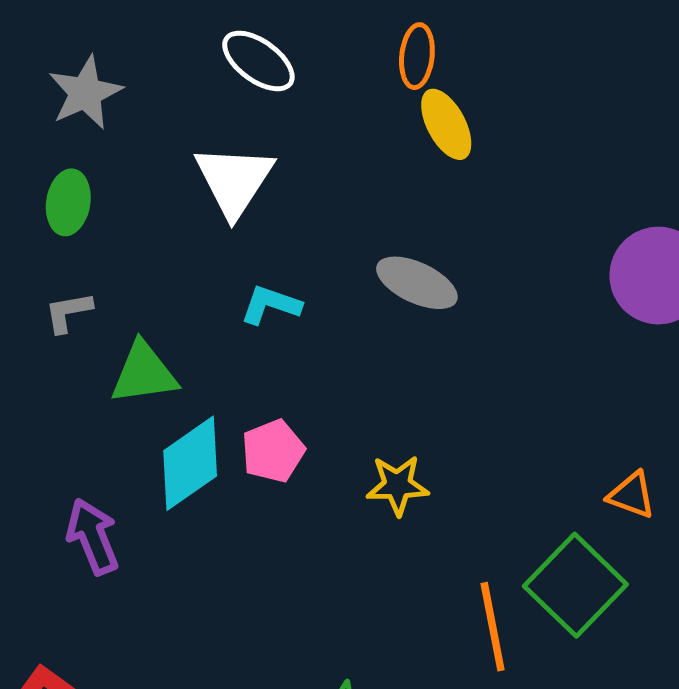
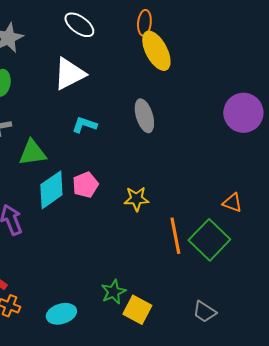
yellow ellipse: (446, 124) -> (156, 51), size x1.4
white triangle: (234, 180) -> (69, 74), turned 30
gray ellipse: (417, 283) -> (144, 116), turned 48
orange line: (493, 627) -> (175, 236), moved

